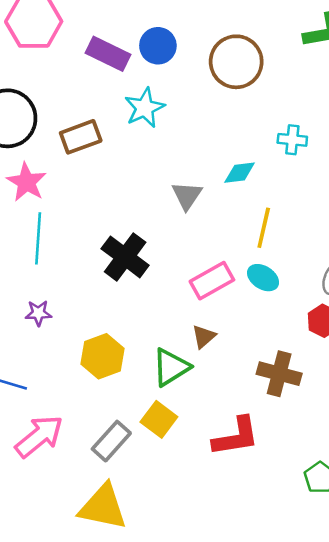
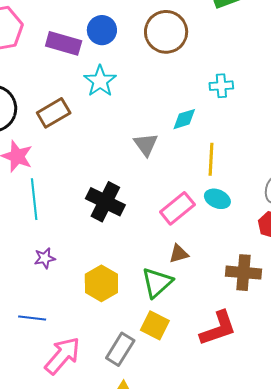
brown triangle: (204, 337) -> (179, 254), turned 35

